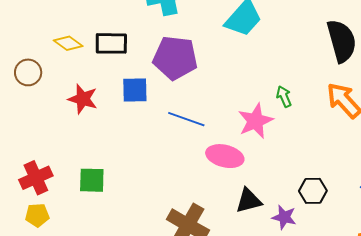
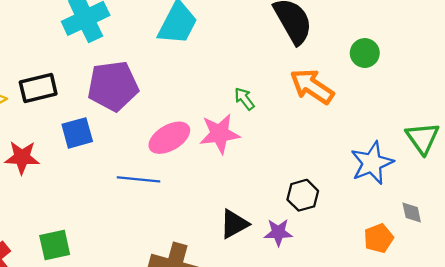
blue line: (186, 119) -> (139, 179), moved
pink star: (255, 121) -> (220, 134), turned 30
pink ellipse: (225, 156) -> (169, 138), moved, turned -30

